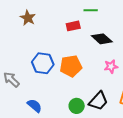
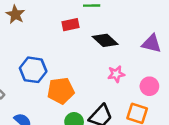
orange pentagon: (71, 66) -> (61, 91), moved

